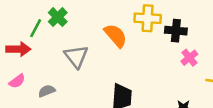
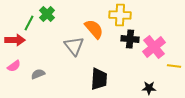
black cross: (176, 31) -> (130, 39), moved
gray triangle: (76, 56) -> (74, 46), moved
pink cross: (189, 58) -> (154, 47), size x1.6

